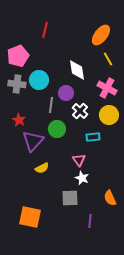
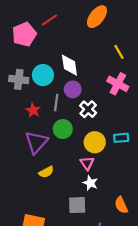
red line: (45, 30) -> (50, 20), turned 42
orange ellipse: (101, 35) -> (97, 17), moved
pink pentagon: (18, 56) -> (24, 34), moved
white diamond: (77, 70) -> (69, 65), moved
yellow circle: (109, 115) -> (95, 142), moved
red star: (19, 120) -> (33, 110), moved
cyan rectangle: (93, 137) -> (121, 138), moved

